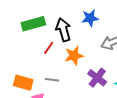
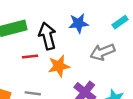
red line: (49, 48) -> (30, 57), turned 48

